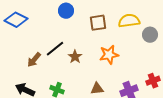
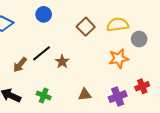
blue circle: (66, 11) -> (44, 14), moved
brown square: (98, 23) -> (86, 27), turned -36
orange star: (109, 55) -> (119, 59), moved

